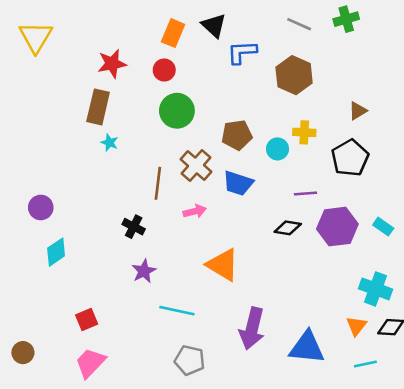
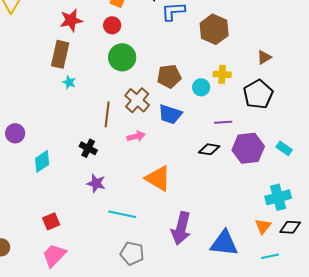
cyan diamond: (56, 252) -> (42, 161), moved
purple star: (144, 271) -> (96, 183), turned -30
cyan cross: (376, 289) -> (278, 197), turned -35

